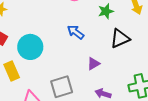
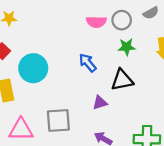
black triangle: (120, 38) -> (122, 80), moved

